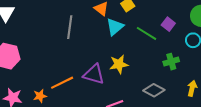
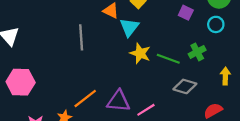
green line: (146, 33) -> (168, 59), moved
yellow star: (119, 64) -> (140, 53), moved, turned -30
purple triangle: (94, 74) -> (118, 101), moved

